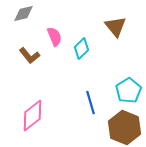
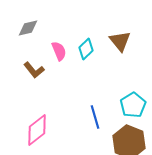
cyan diamond: (82, 49) -> (86, 49), moved

